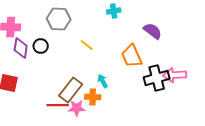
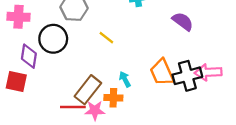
black circle: (41, 46) -> (53, 39), size x1.6
purple diamond: (21, 48) -> (29, 56), moved
orange trapezoid: (132, 56) -> (162, 72), moved

